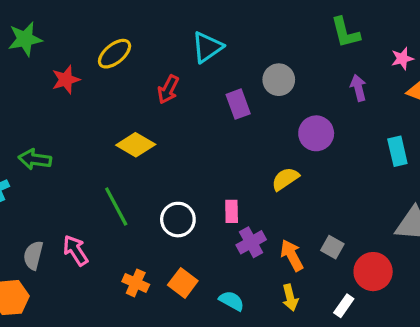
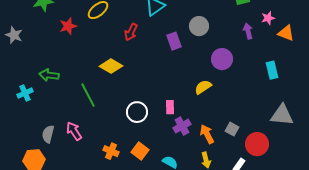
pink star: (402, 59) -> (268, 18), moved
green line: (116, 207) -> (88, 95), moved

